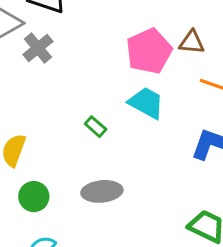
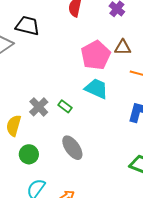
gray cross: (38, 48) -> (39, 107), moved
gray ellipse: (102, 191) -> (72, 148), turned 65

